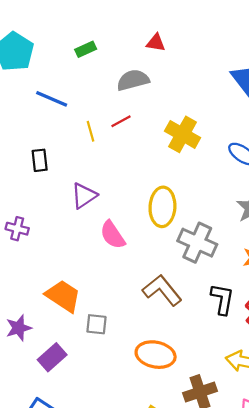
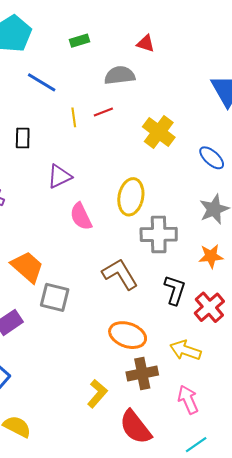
gray cross: (197, 243) -> (159, 234), turned -33
gray square: (96, 324) -> (55, 297), size x1.4
orange ellipse: (156, 355) -> (128, 335), moved

